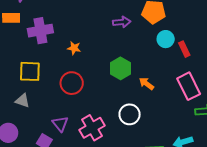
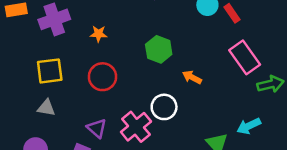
orange arrow: (146, 84) -> (192, 77), moved
white circle: (130, 114) -> (164, 107), moved

